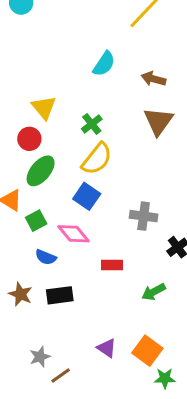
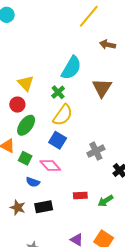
cyan semicircle: (104, 64) -> (71, 68), moved, size x1.4
brown arrow: (153, 79) -> (108, 45), moved
gray cross: (144, 216) -> (96, 151), turned -30
green square: (36, 221) -> (25, 158), turned -32
red rectangle: (112, 265) -> (80, 196), moved

